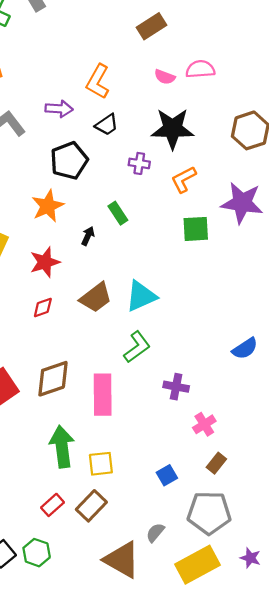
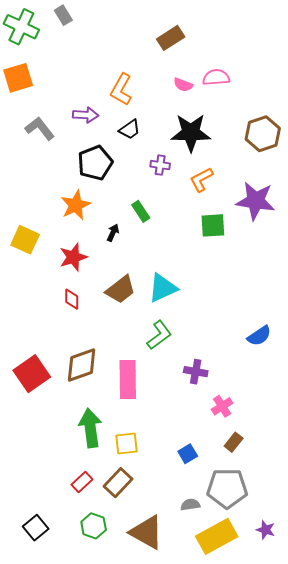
red diamond: (43, 307) -> (72, 299), turned -70
gray semicircle: (155, 533) -> (190, 505), moved, turned 42
green hexagon: (37, 553) -> (94, 526), moved

